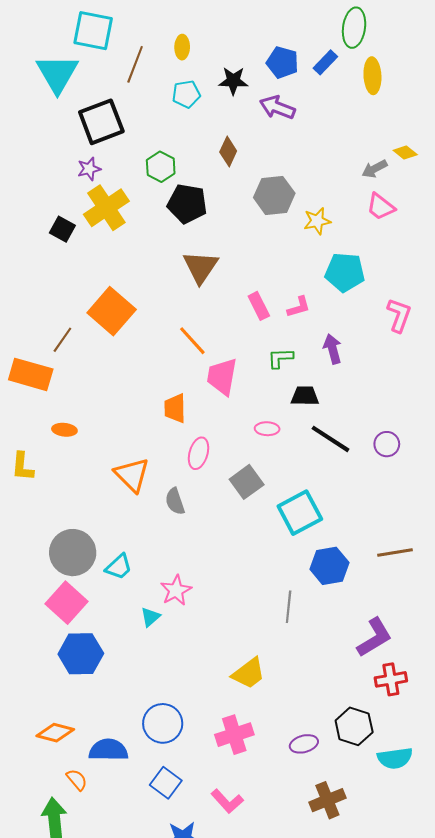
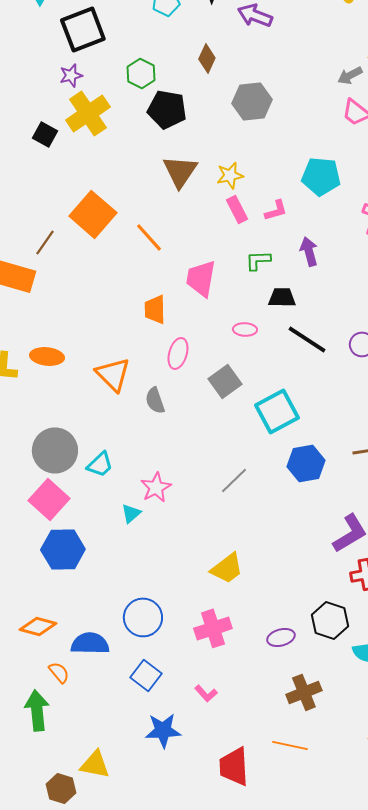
yellow star: (317, 221) -> (230, 175), moved
orange line: (192, 341) -> (149, 237), moved
orange ellipse: (64, 430) -> (47, 356), moved, size x1.4
gray line: (289, 607) -> (234, 480), moved, turned 40
pink L-shape: (227, 801) -> (206, 693), size x0.7

